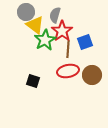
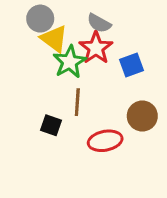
gray semicircle: (55, 15) -> (99, 23), moved, turned -77
brown line: (68, 49) -> (77, 102), moved
red ellipse: (68, 71) -> (105, 141), moved

